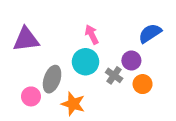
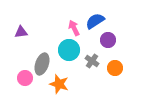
blue semicircle: (150, 33) -> (95, 21), moved
purple triangle: (26, 39) -> (21, 32), size x0.6
purple circle: (131, 60) -> (108, 40), moved

